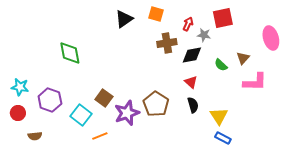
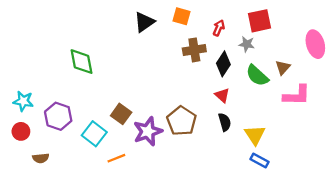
gray star: (204, 35) -> (247, 44), moved
black diamond: (192, 55) -> (223, 64), turned -45
green semicircle: (221, 65) -> (257, 76), size x1.5

